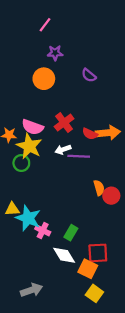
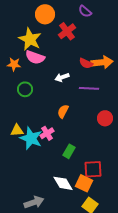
red cross: (64, 123) -> (67, 31), moved
yellow star: (29, 146) -> (30, 39), moved
purple line: (79, 156) -> (89, 88), moved
orange semicircle: (99, 188) -> (63, 111), moved, turned -136
pink cross: (43, 230) -> (47, 133), moved, turned 32
white diamond: (64, 255) -> (63, 183), moved

